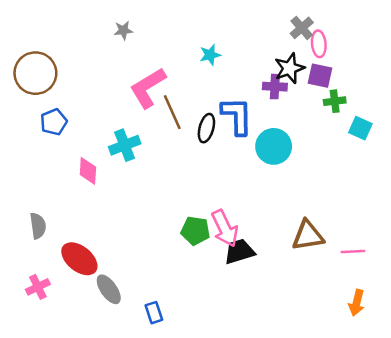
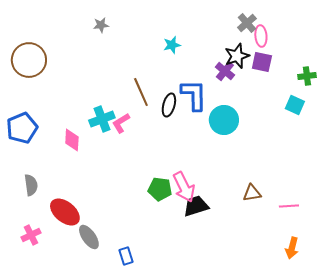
purple cross: (275, 87) -> (225, 71), turned 36
pink L-shape: (148, 88) -> (121, 123), moved, size x0.6
green cross: (335, 101) -> (307, 76), moved
blue pentagon: (54, 122) -> (22, 128), moved, size x1.4
brown triangle: (308, 236) -> (252, 193), size x0.7

